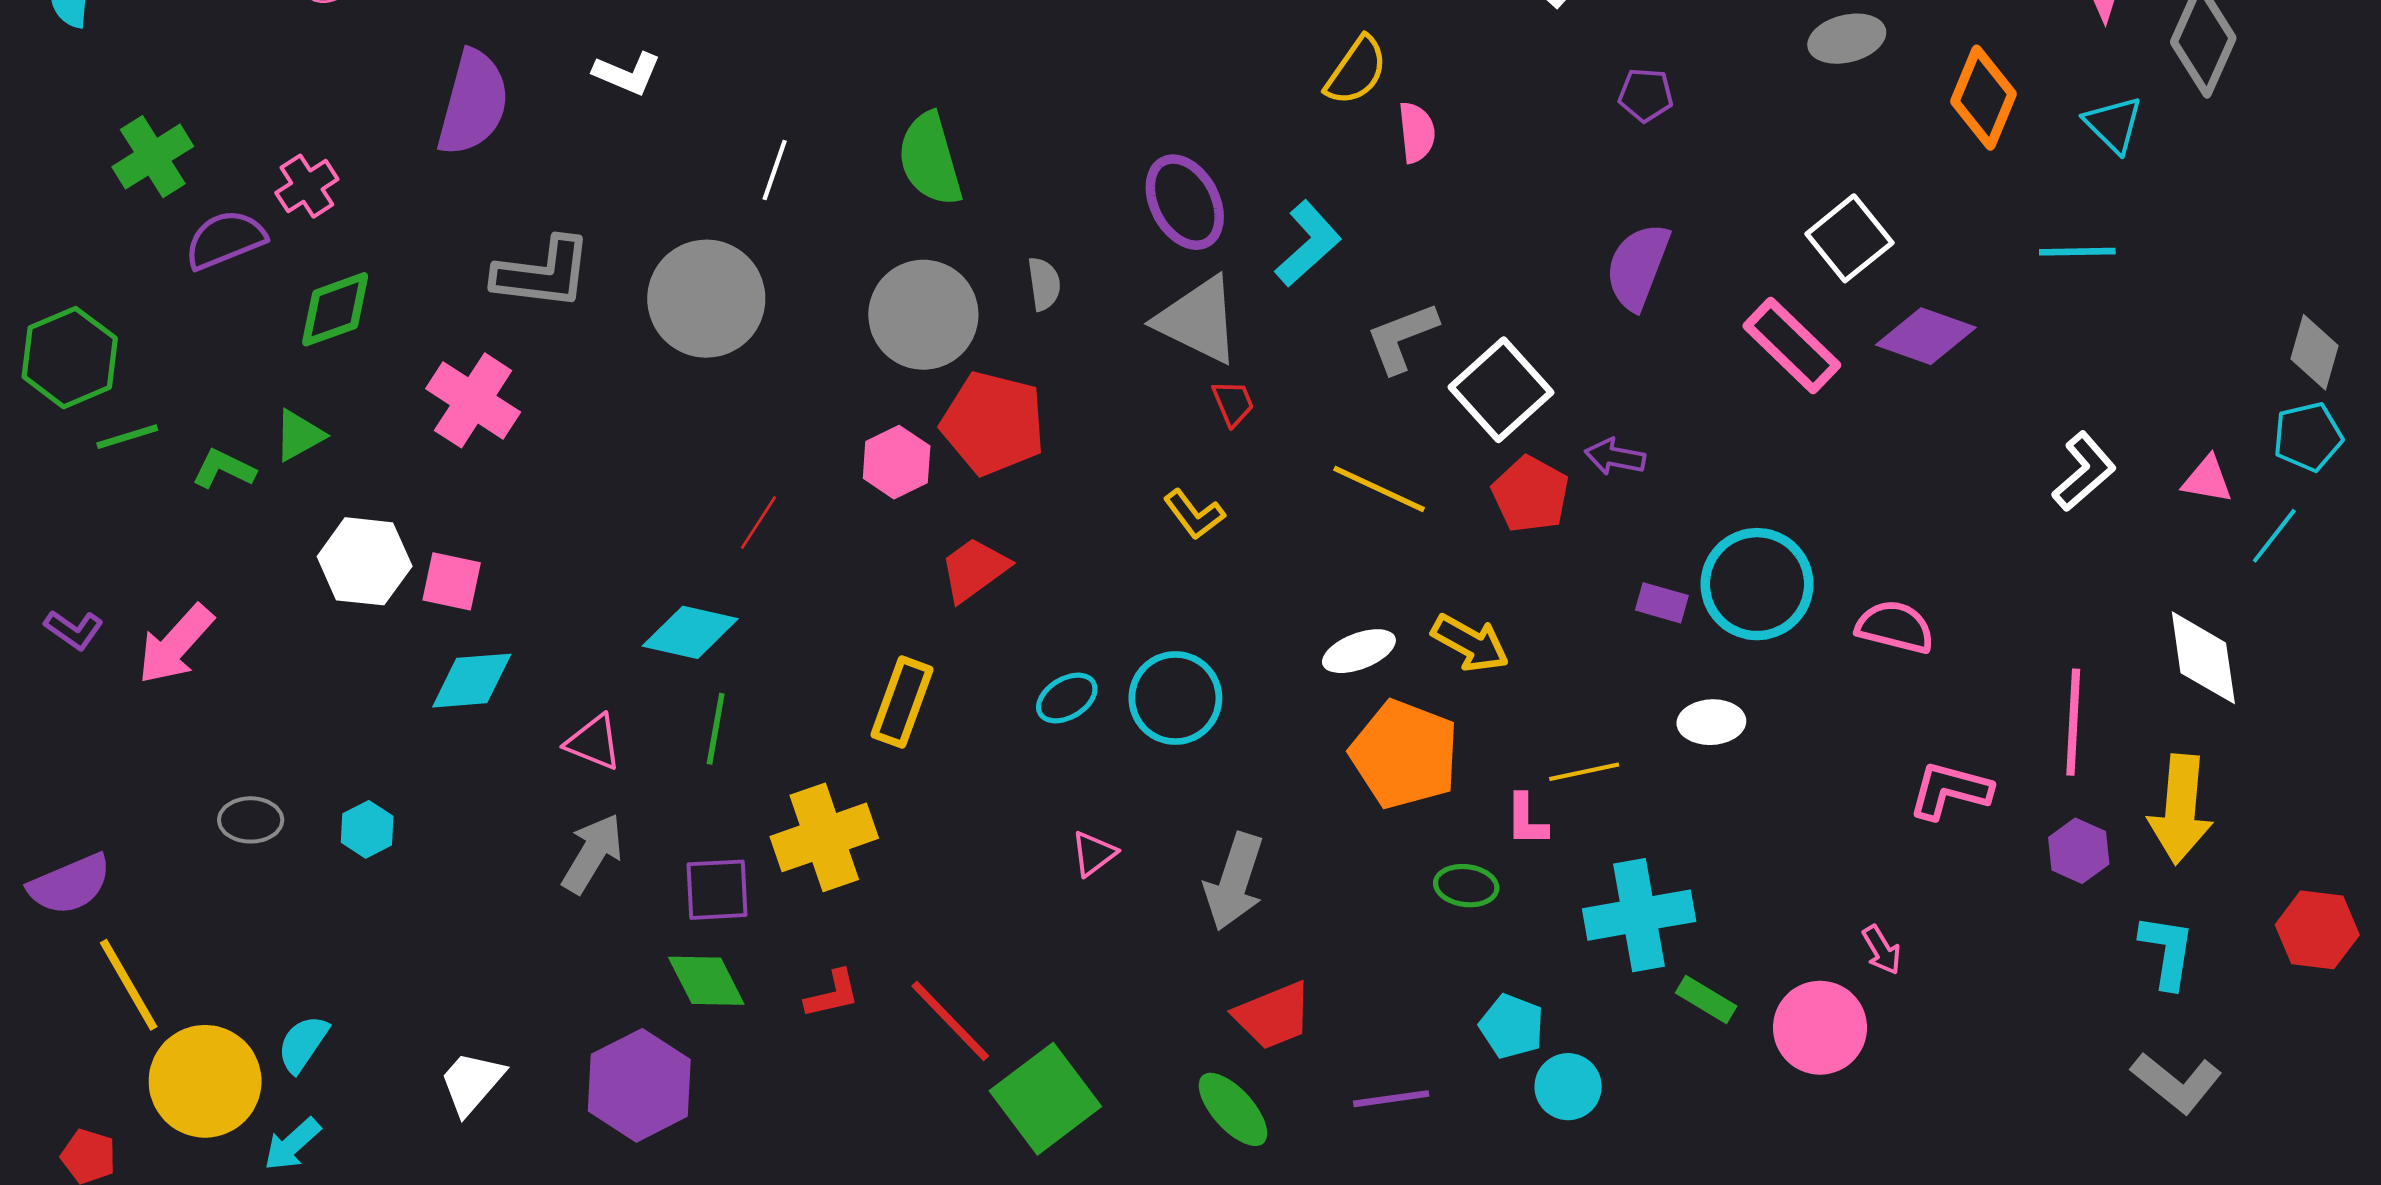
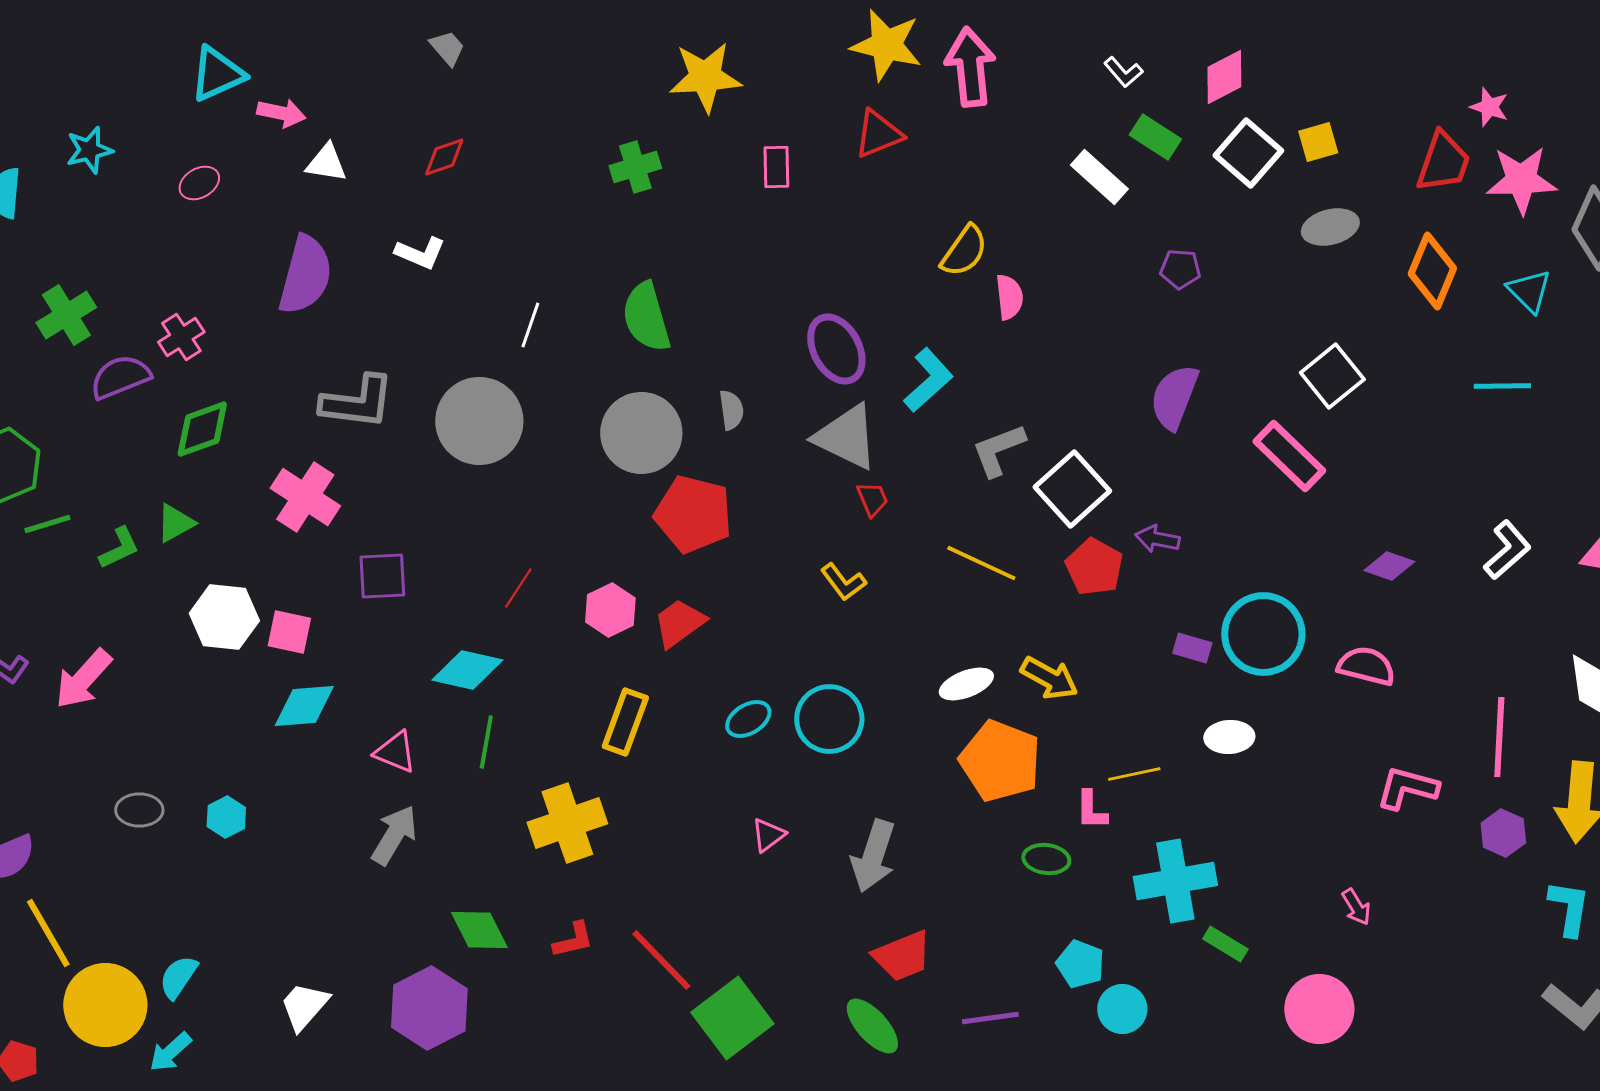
purple diamond: (1926, 336) -> (1389, 566), moved, size x0.7
pink hexagon: (897, 462) -> (610, 610), moved
green L-shape: (224, 469) -> (119, 548), turned 129
purple square: (717, 890) -> (382, 576), moved
pink circle: (1820, 1028) -> (1319, 1009), moved

